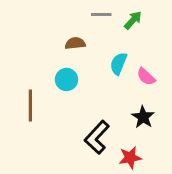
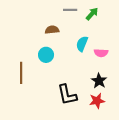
pink semicircle: (146, 77) -> (101, 53), turned -40
black L-shape: (97, 137) -> (67, 95), turned -55
red star: (130, 158) -> (97, 101), moved

